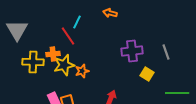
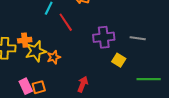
red line: (68, 36) -> (66, 22), moved
gray line: (166, 52) -> (138, 38), turned -63

